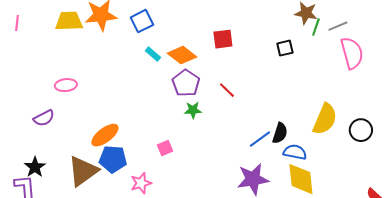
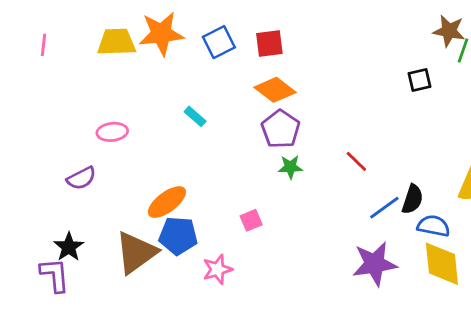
red square: (223, 39) -> (269, 43), moved
cyan rectangle: (153, 54) -> (195, 116), moved
red line: (227, 90) -> (356, 161), moved

